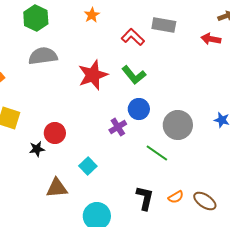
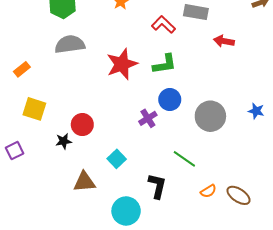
red arrow: (211, 39) -> (224, 41), moved
green L-shape: (134, 75) -> (165, 64), turned -60
green line: (157, 153) -> (184, 159), moved
black L-shape: (145, 198) -> (157, 186), moved

